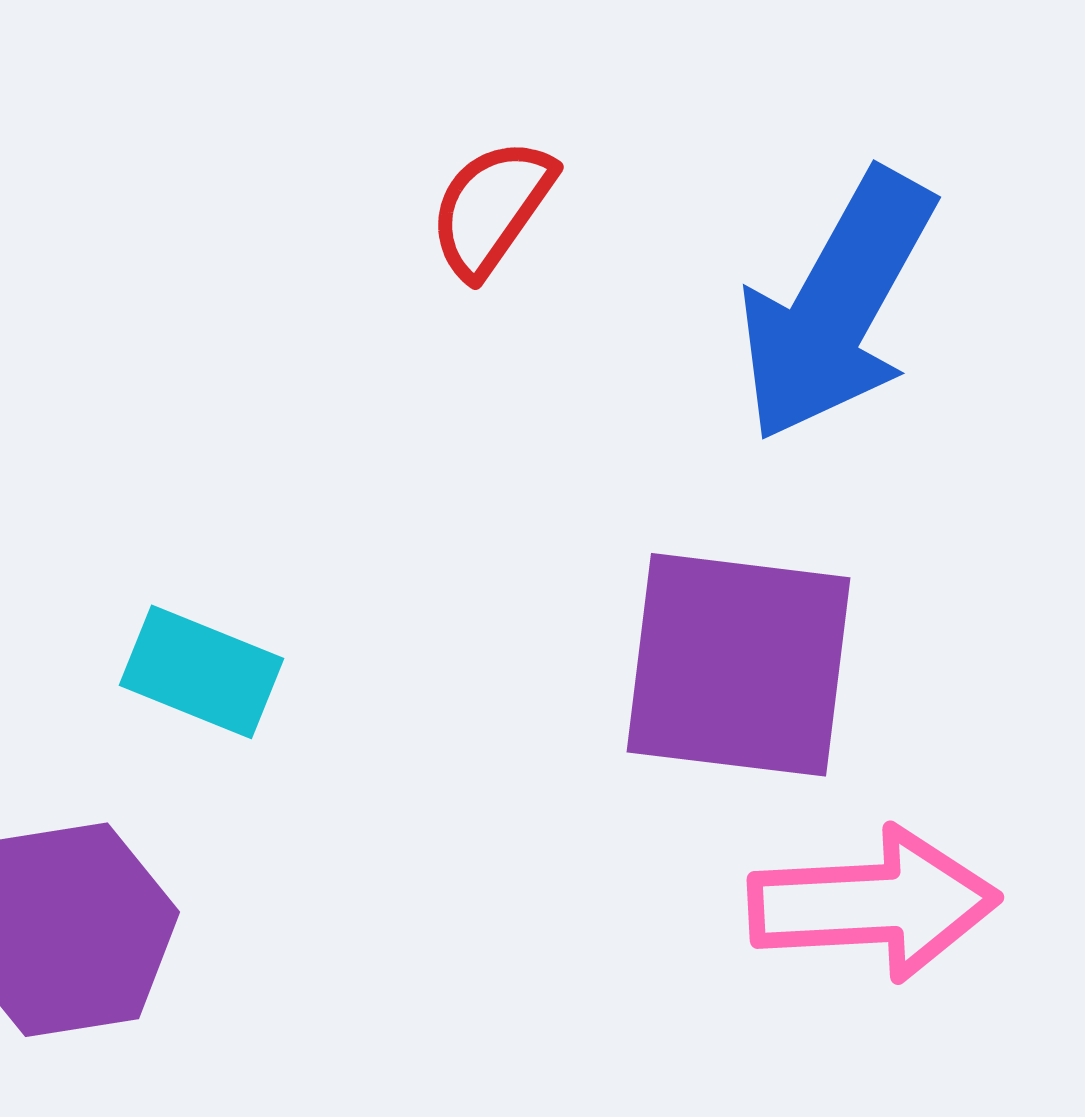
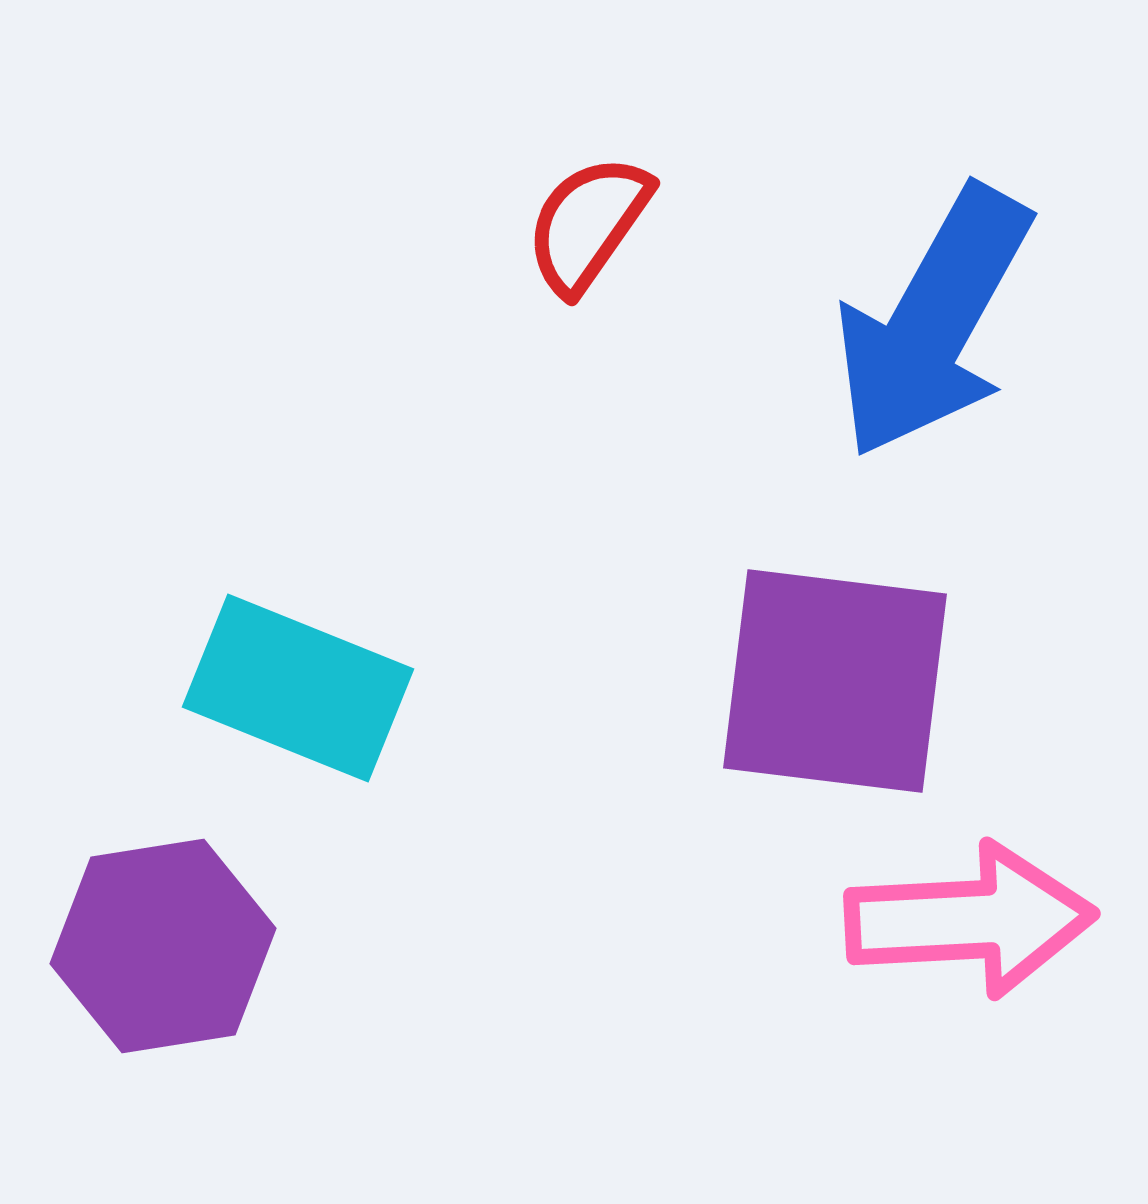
cyan rectangle: (202, 672) -> (298, 688), size x1.4

